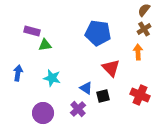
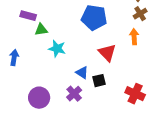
cyan star: (52, 78) -> (57, 49), moved
red cross: (140, 95) -> (135, 94), moved

